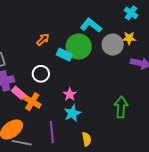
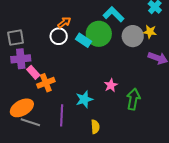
white circle: (41, 74) -> (59, 36), moved
pink star: (70, 94) -> (111, 85), moved
orange cross: (32, 102) -> (46, 83), turned 30

